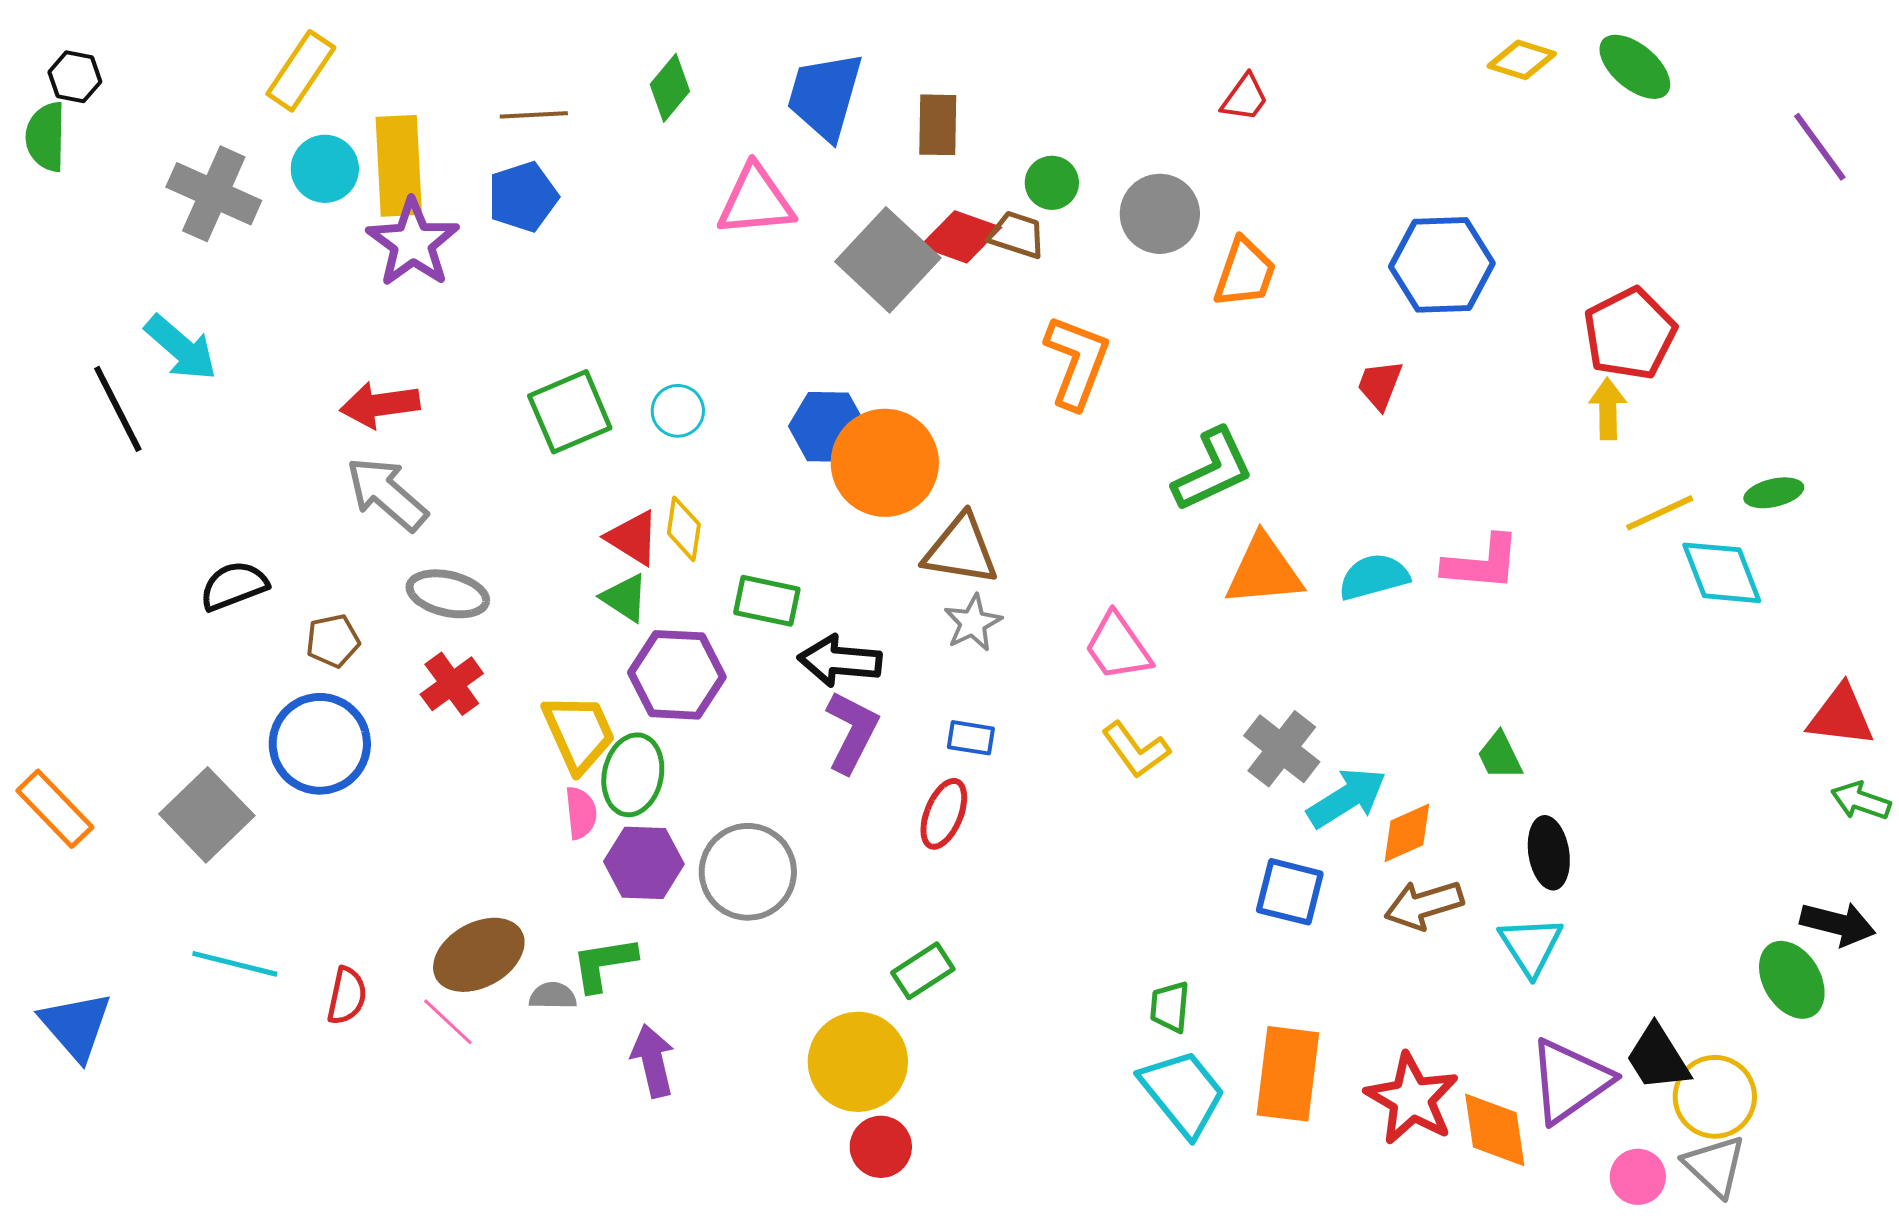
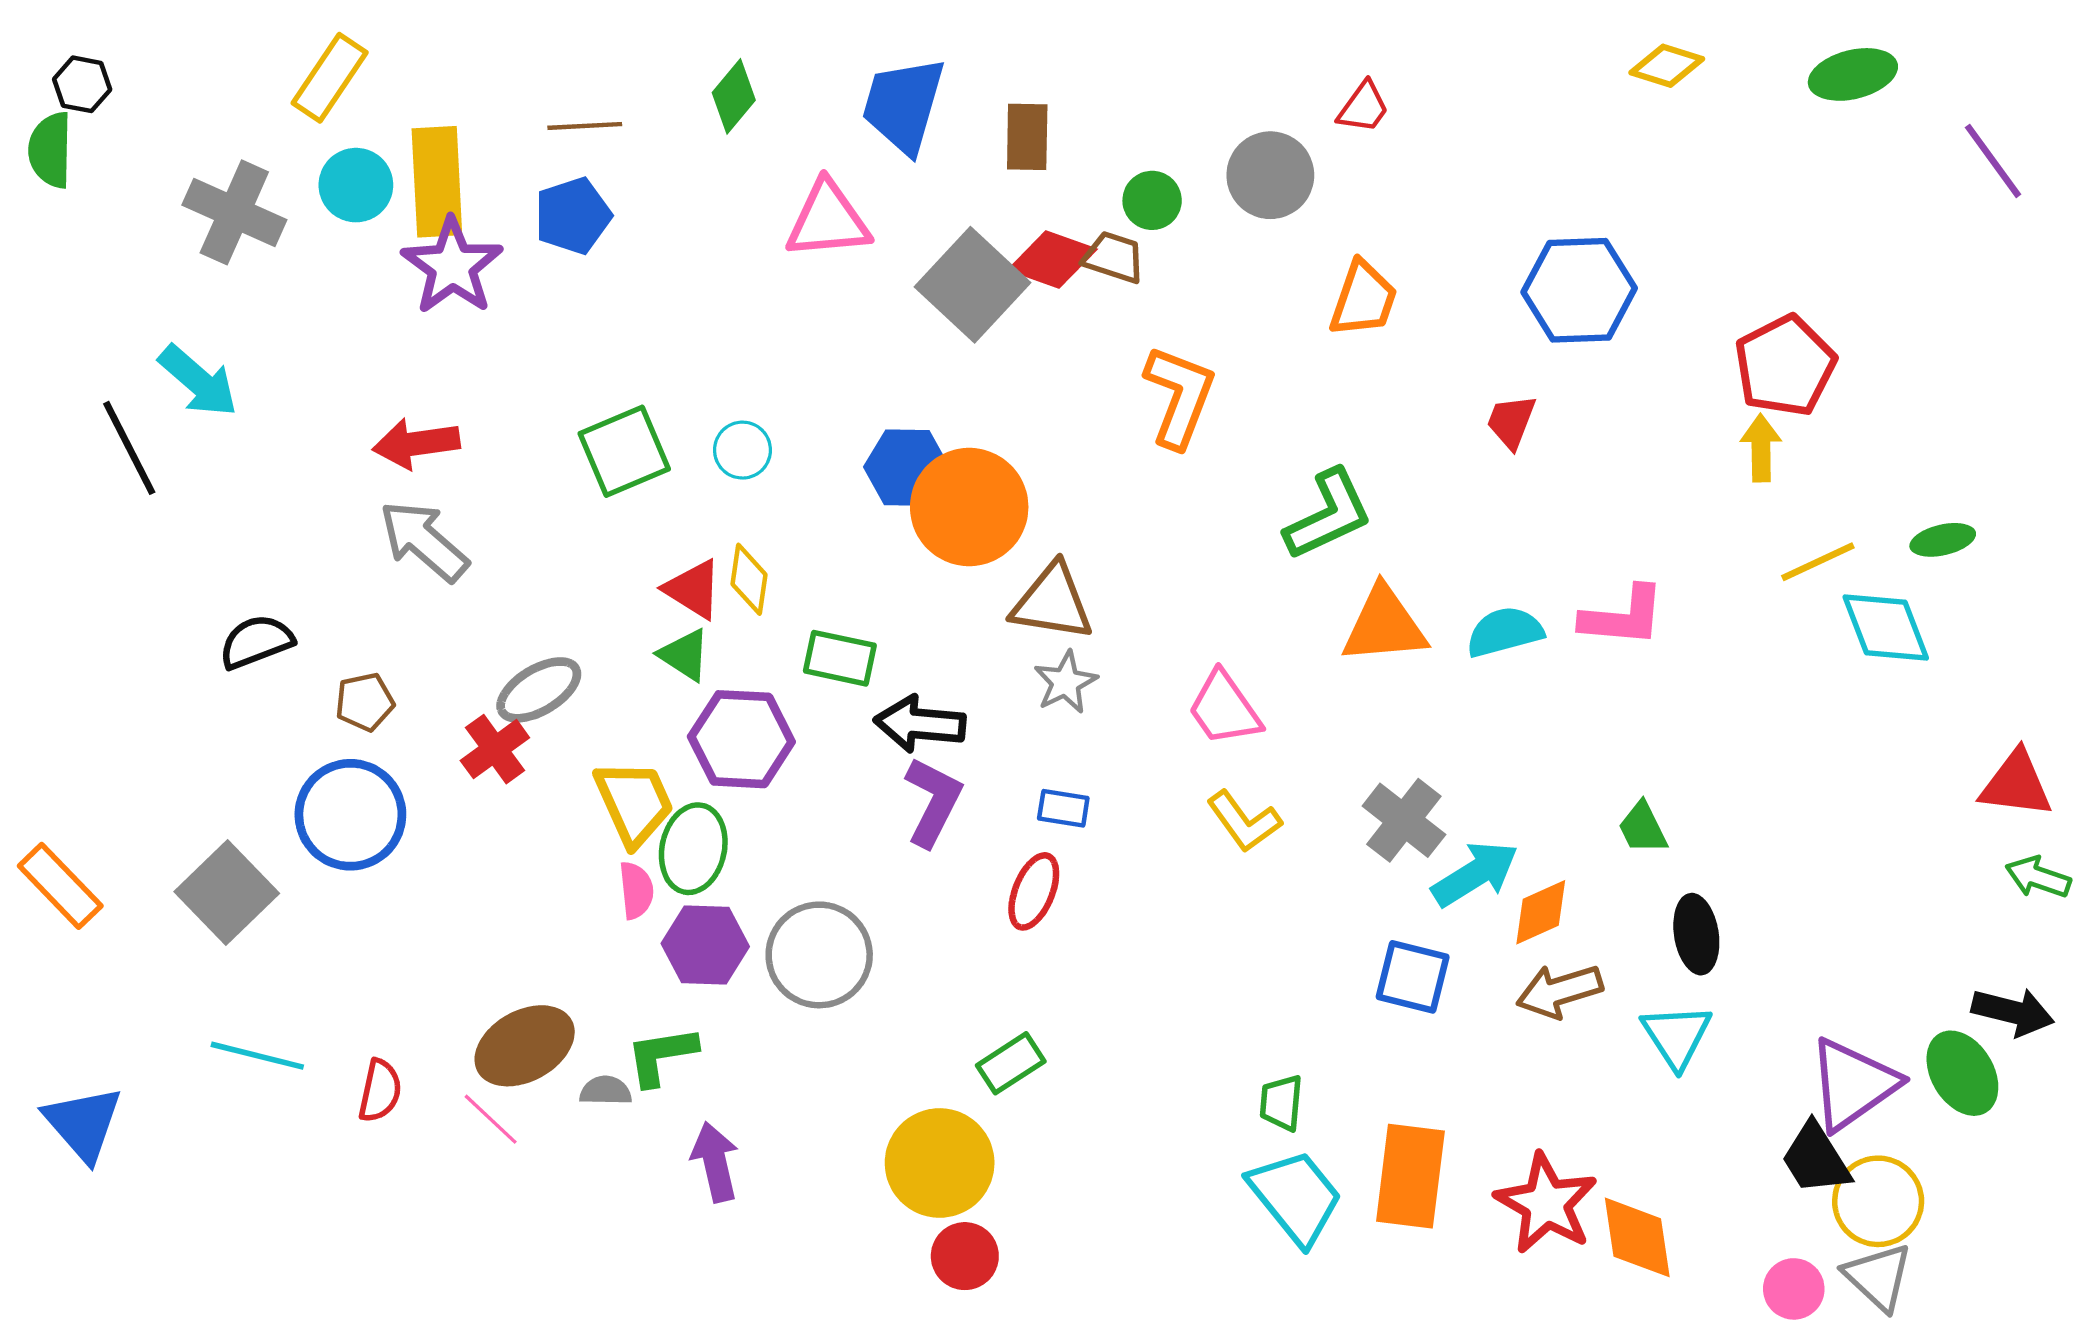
green ellipse: (1635, 67) -> (1853, 74), moved, turned -54
gray circle: (1160, 214) -> (1270, 175), moved
gray ellipse: (448, 594) -> (539, 690), moved, turned -44
purple triangle: (1570, 1081) -> (1853, 1084), moved

